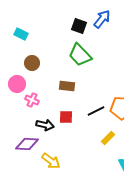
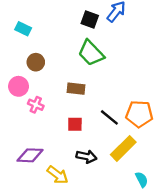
black line: (96, 111) -> (109, 117), turned 66
black arrow: (45, 125) -> (86, 157), moved
yellow rectangle: (108, 138) -> (123, 148), size x1.6

